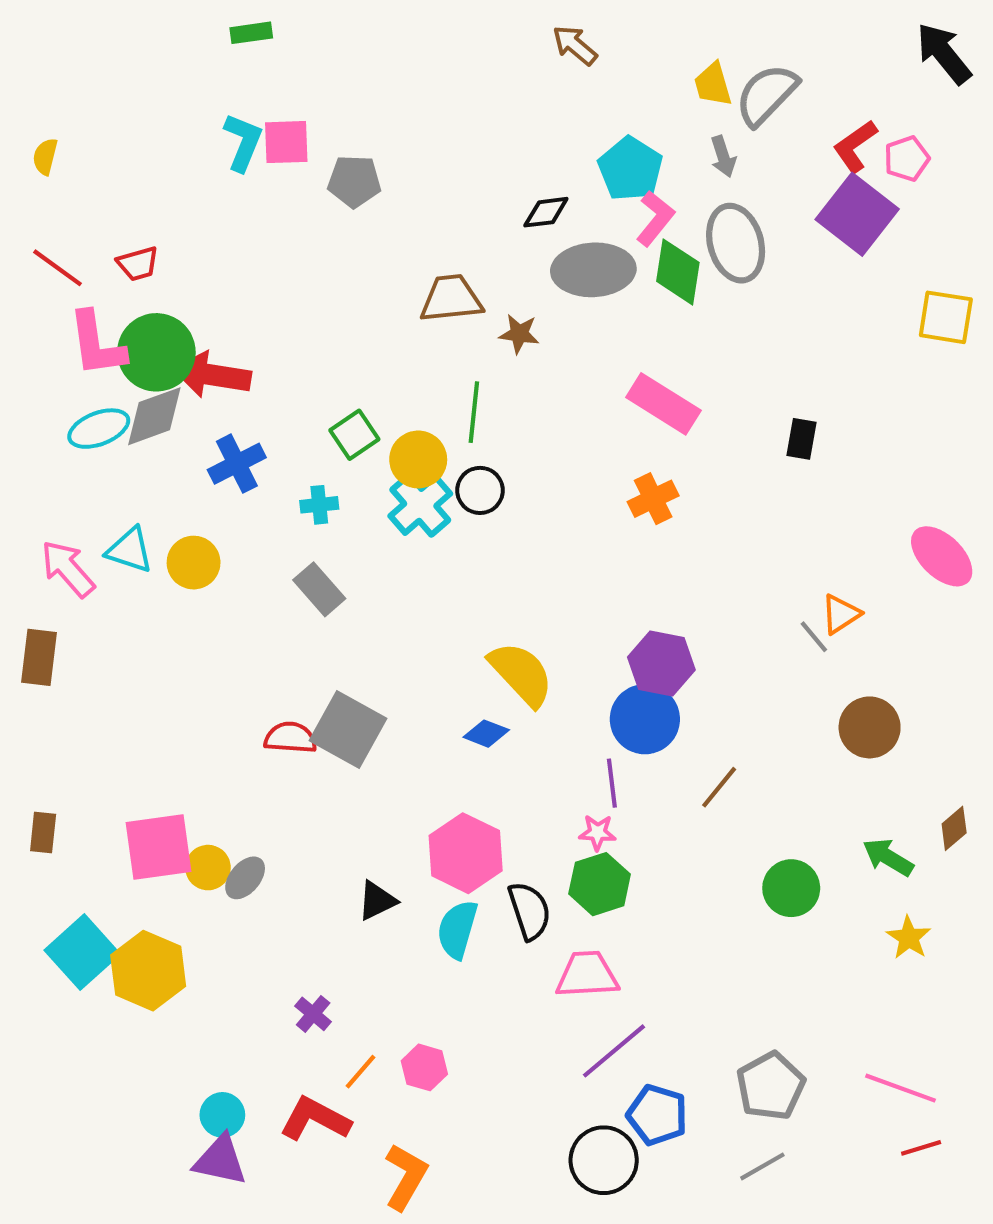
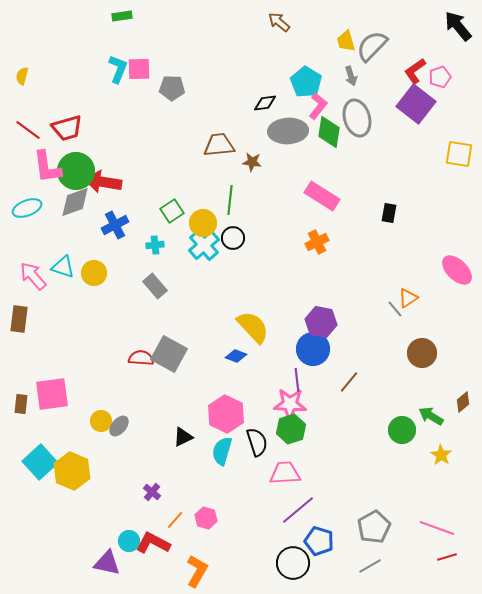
red trapezoid: (138, 264) -> (67, 128), size x1.5
cyan ellipse: (99, 429) -> (27, 208), moved
pink star: (597, 833) -> (290, 404), size x1.8
pink square: (158, 847) -> (52, 394), moved
green circle: (791, 888) -> (402, 430), moved
cyan circle: (222, 1115) -> (129, 541), moved

